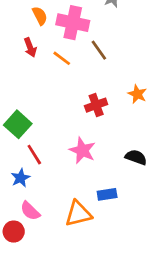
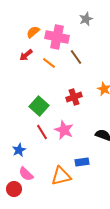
orange semicircle: (40, 16) -> (33, 32), turned -104
red arrow: (30, 47) -> (26, 55), turned 72
green square: (18, 124) -> (39, 106), moved
red line: (34, 155) -> (42, 132), moved

